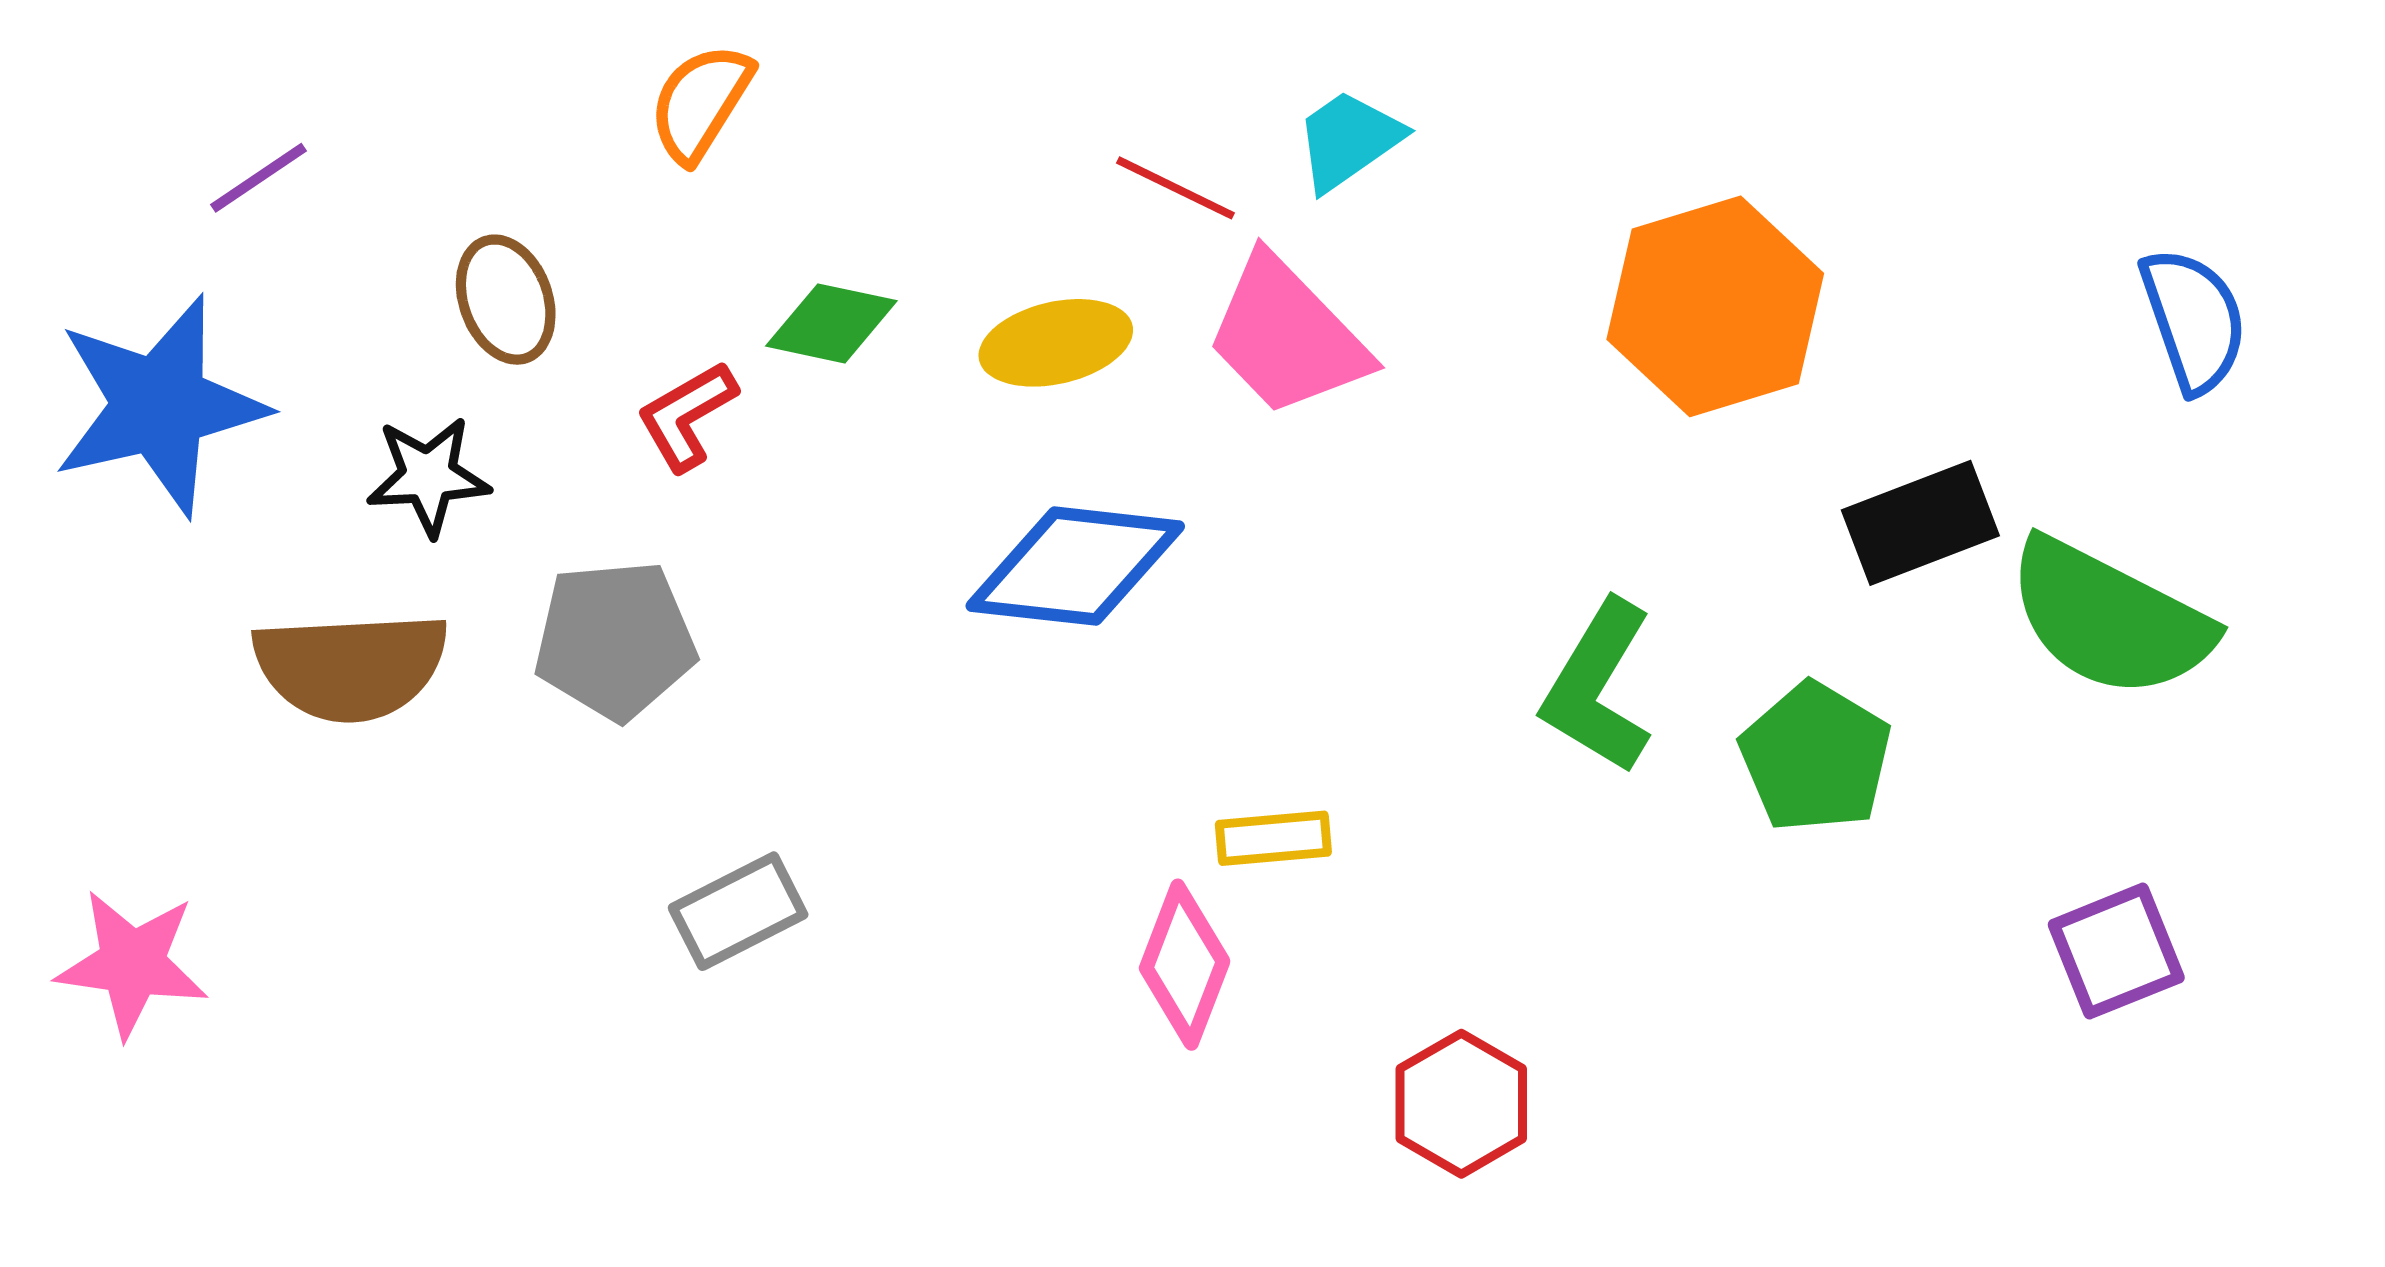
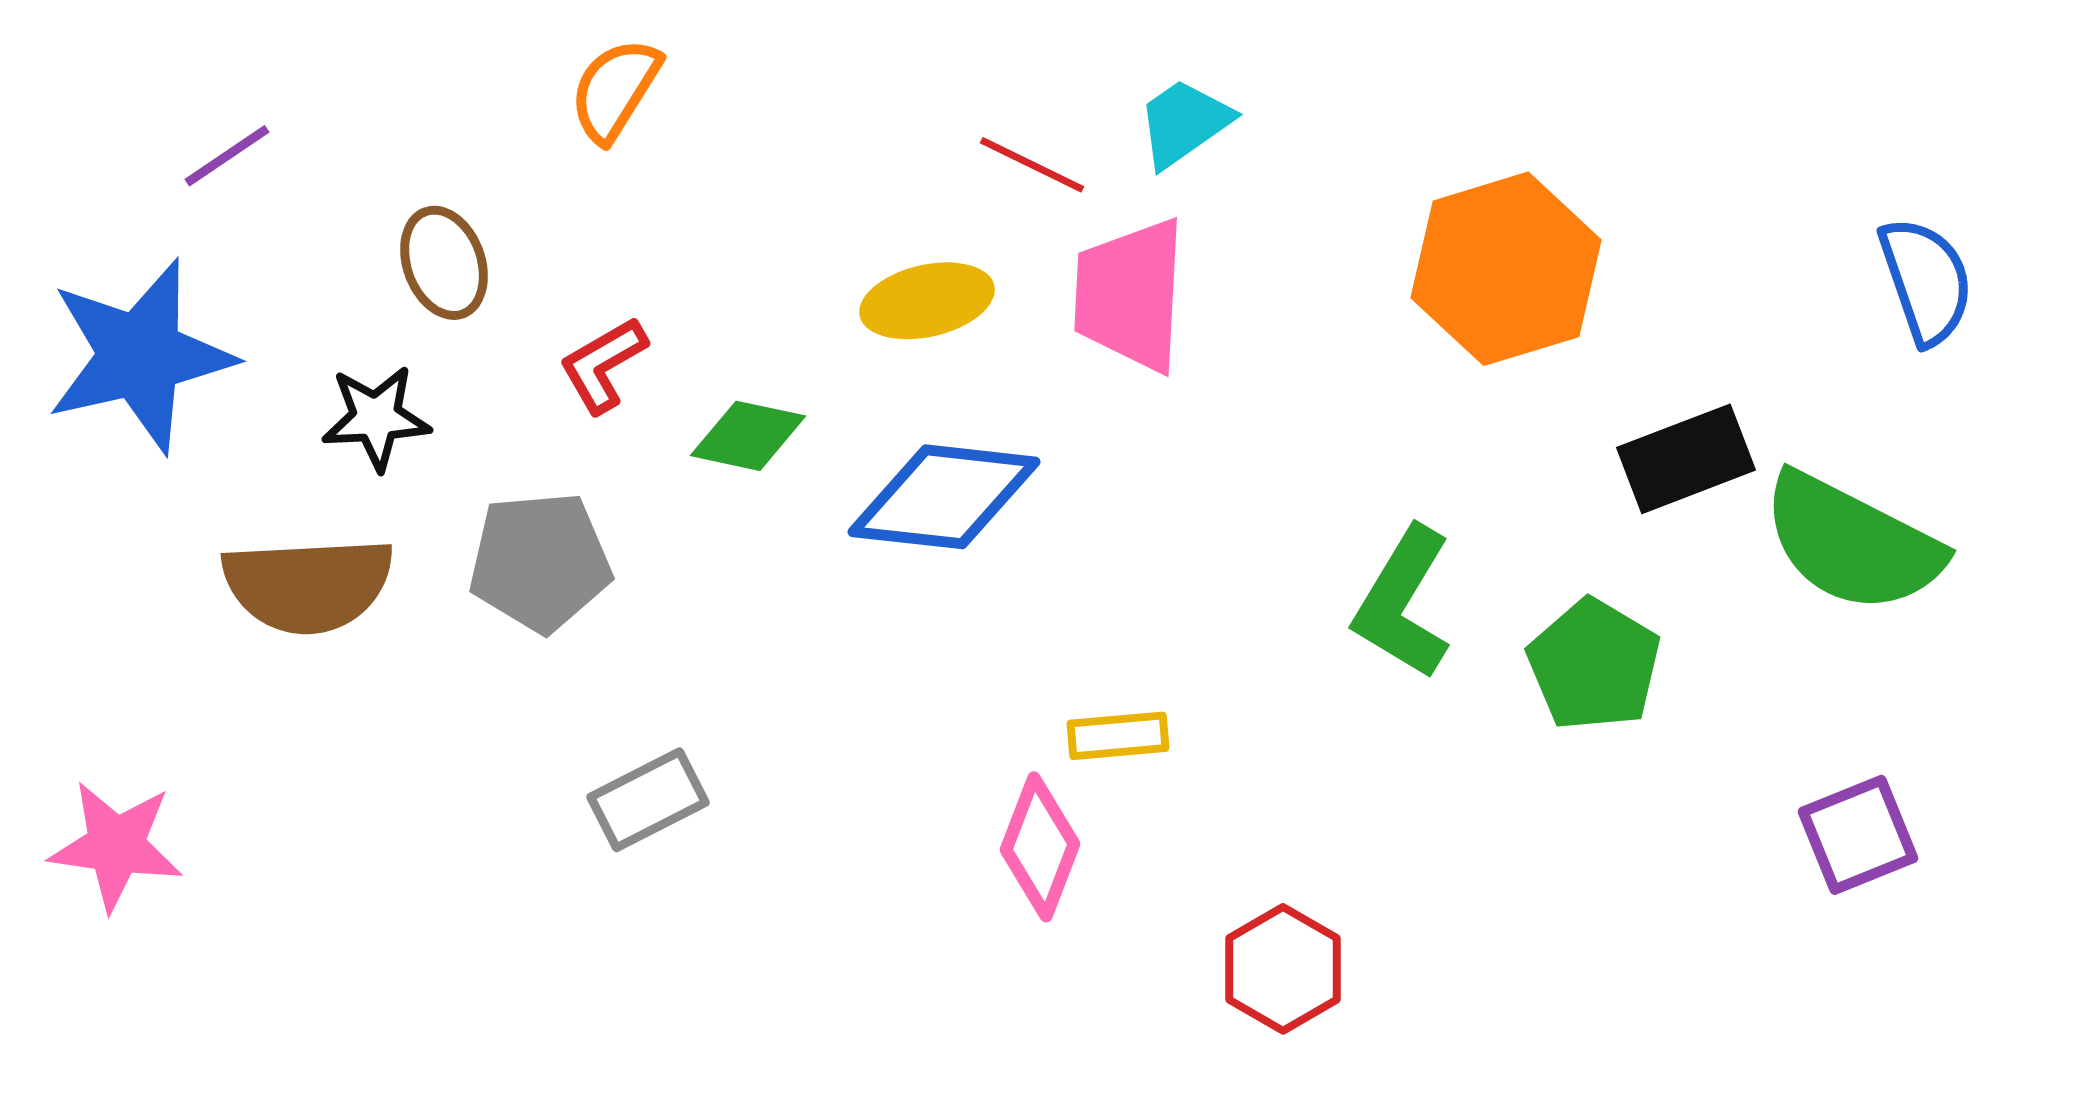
green diamond: (831, 323) -> (748, 436), moved
pink trapezoid: (1287, 336) -> (1130, 295), turned 47

